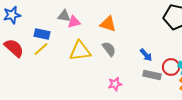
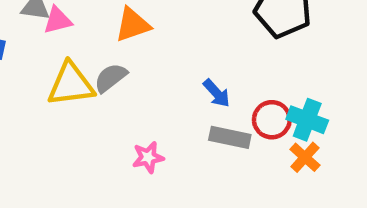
orange triangle: (108, 24) -> (133, 25), turned -36
gray semicircle: (109, 49) -> (111, 78), moved, turned -91

